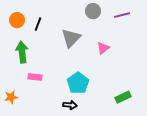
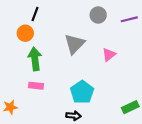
orange circle: (17, 20) -> (25, 33), moved
black line: (38, 24) -> (35, 14), moved
green arrow: (22, 52) -> (35, 59), moved

